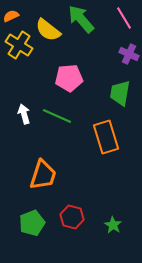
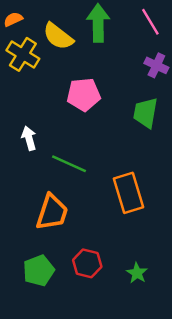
green arrow: (81, 19) -> (98, 23), turned 40
green line: (57, 116) -> (69, 164), moved
orange rectangle: (106, 137) -> (128, 193), moved

